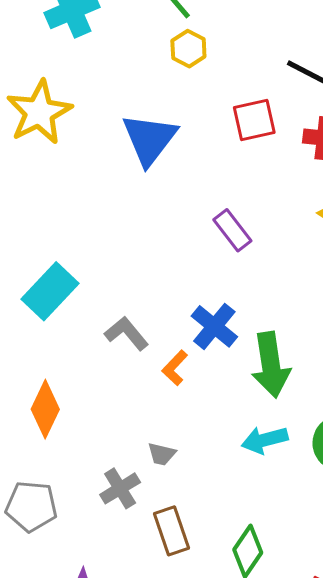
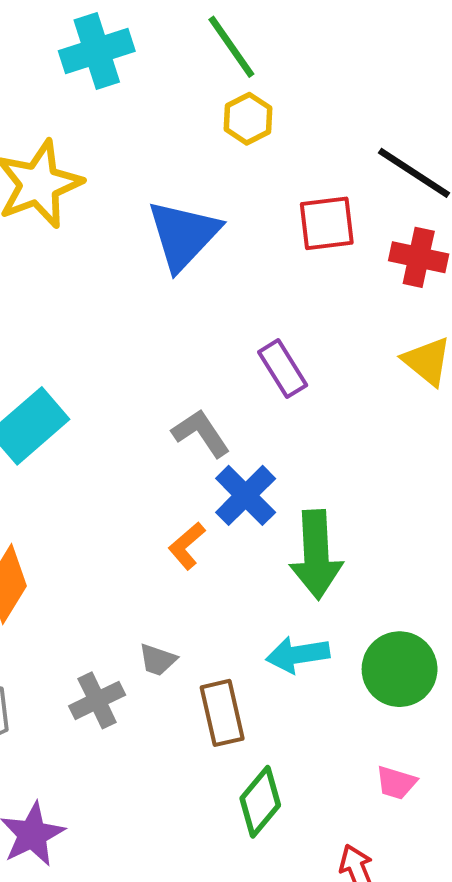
gray L-shape: (126, 333) -> (201, 433), moved
brown rectangle: (172, 531) -> (222, 713), moved

